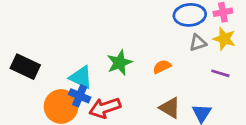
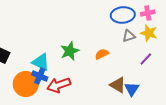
purple line: (220, 73) -> (146, 59), turned -64
brown triangle: (170, 108) -> (118, 85), moved

